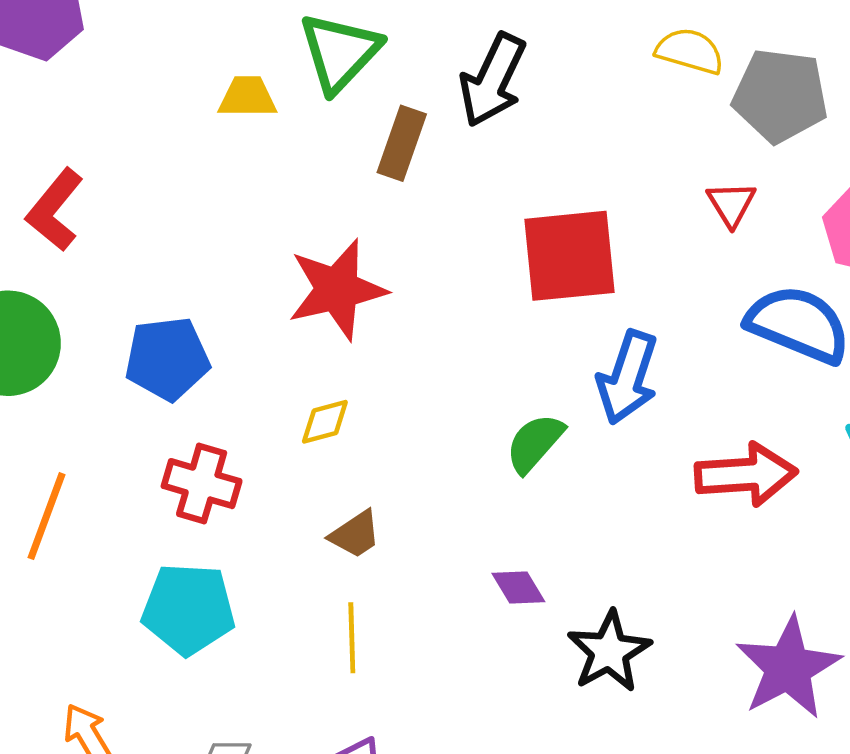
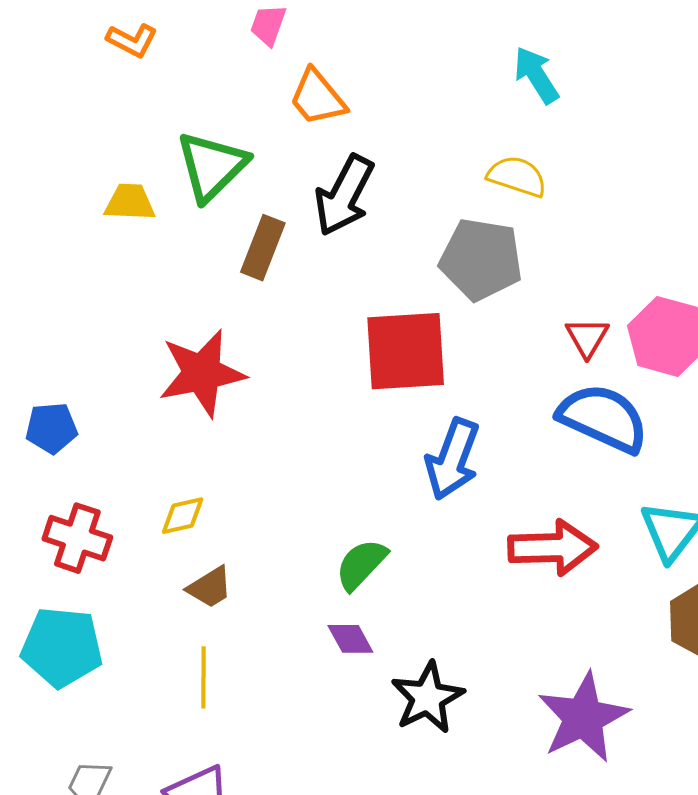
gray pentagon: (780, 96) -> (481, 259), moved
red triangle: (731, 204) -> (587, 337), moved
blue pentagon: (167, 359) -> (51, 428), size x0.7
yellow diamond: (325, 422) -> (183, 516), moved
green semicircle: (535, 443) -> (361, 564), moved

